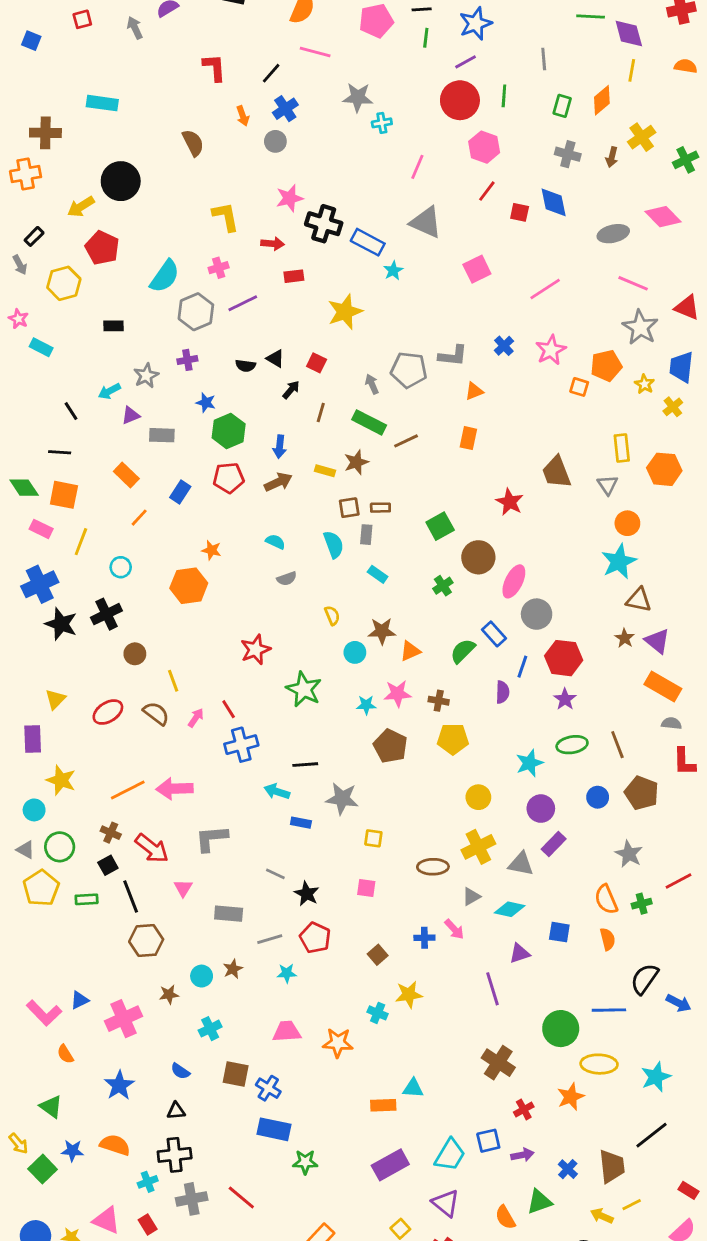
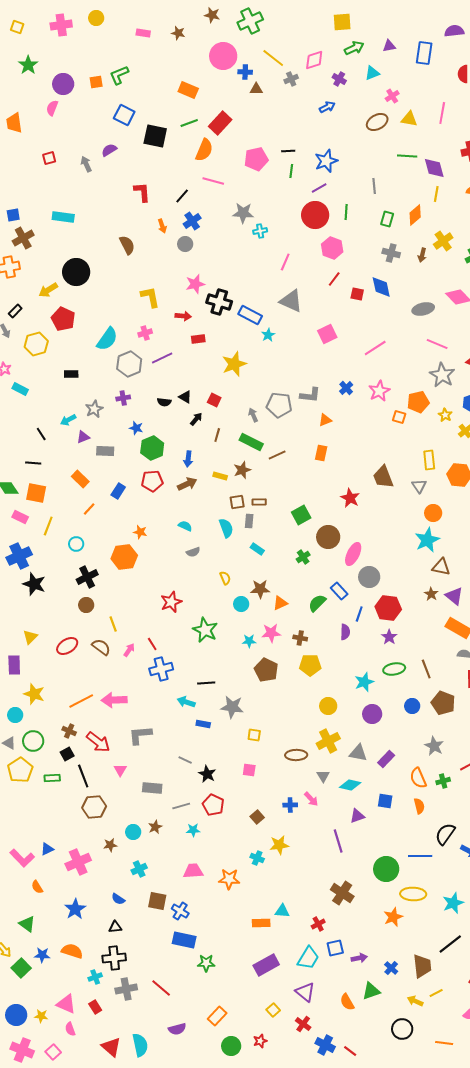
blue square: (31, 41) -> (13, 215), moved, turned -32
brown cross: (45, 133) -> (23, 238), turned -30
black cross: (106, 614) -> (87, 577), moved
purple rectangle: (554, 844) -> (386, 759), moved
gray triangle: (471, 897) -> (323, 776), turned -32
red cross: (524, 1109) -> (318, 924), moved

